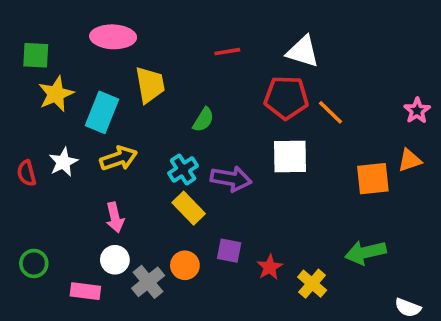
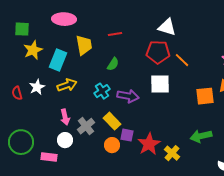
red line: (227, 52) -> (115, 34), moved
yellow rectangle: (189, 208) -> (112, 121), moved
green circle: (34, 263) -> (21, 142), size x1.6
orange circle: (185, 265) -> (112, 145), moved
red star: (270, 267) -> (149, 144), size x1.6
gray cross: (148, 282) -> (86, 126), moved

